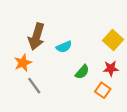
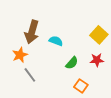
cyan semicircle: (64, 47) -> (56, 41), turned -136
orange square: (103, 90) -> (81, 86), moved

